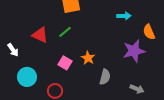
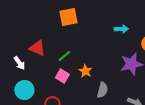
green line: (65, 32) -> (64, 56), moved
white arrow: (13, 50) -> (19, 63), moved

